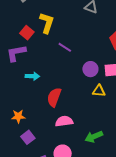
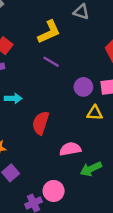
yellow L-shape: (47, 23) -> (49, 32), moved, turned 50
pink semicircle: (64, 121) -> (70, 149), moved

